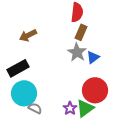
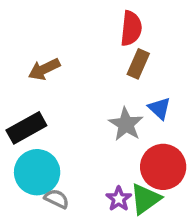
gray star: (77, 52) -> (126, 124), moved
blue triangle: (93, 57) -> (160, 108), turned -40

